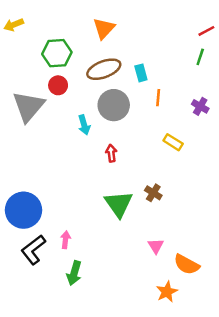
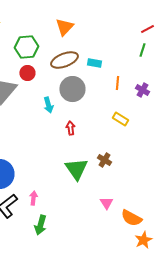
cyan rectangle: (141, 73) -> (94, 63), turned -64
orange line: (158, 98) -> (117, 83), moved
orange star: (167, 292) -> (143, 240), moved

